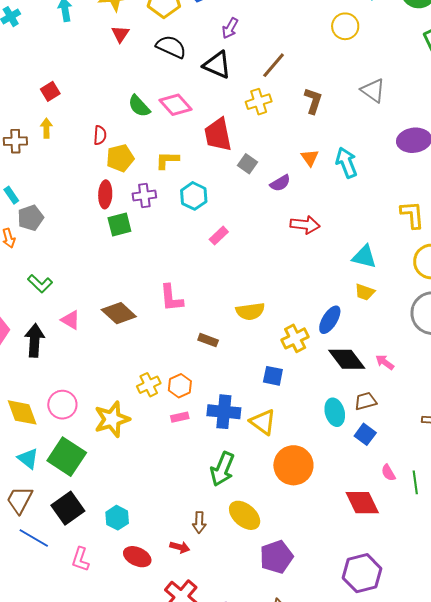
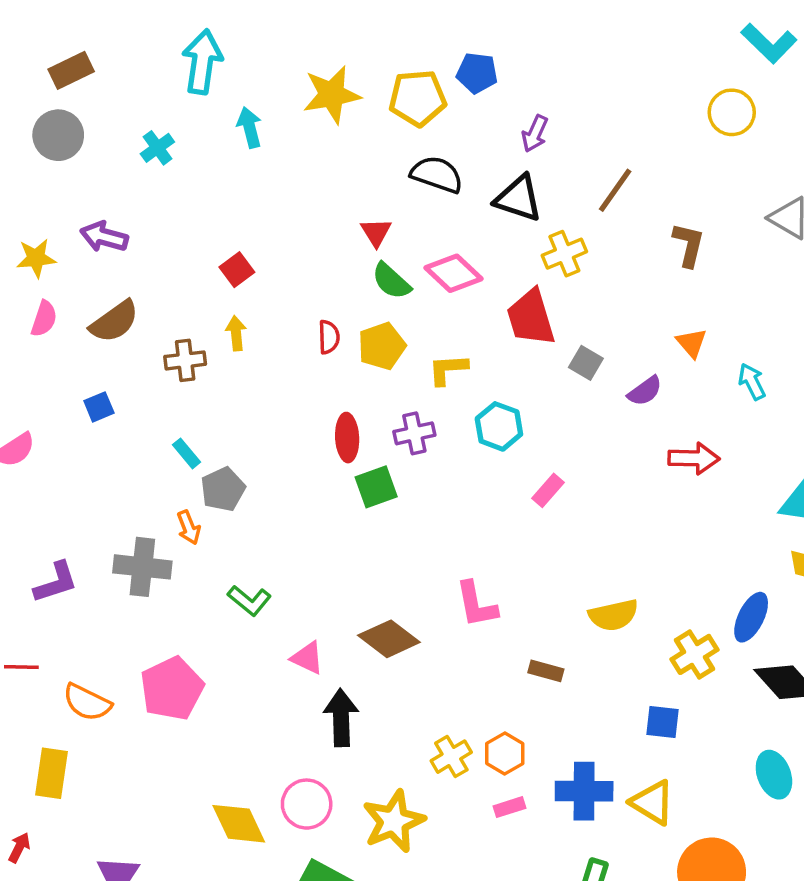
red triangle: (120, 34) -> (376, 232), moved
yellow cross: (259, 102) -> (564, 254), moved
yellow pentagon: (120, 158) -> (382, 346), moved
cyan arrow: (346, 163) -> (752, 382), moved, size x0.7
black arrow: (35, 340) -> (341, 718), moved

